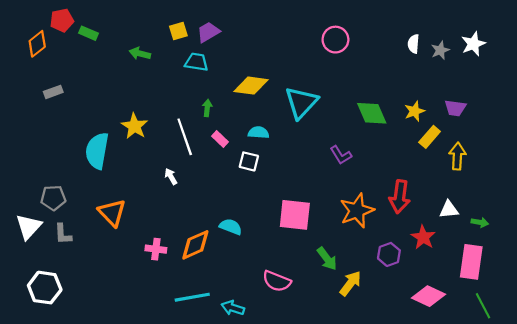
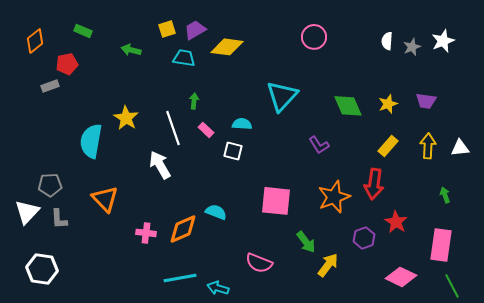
red pentagon: (62, 20) -> (67, 64), moved
yellow diamond: (251, 86) -> (227, 47), moved
yellow rectangle: (430, 137) -> (388, 146), moved
white arrow: (171, 176) -> (160, 165), size x1.8
white triangle: (449, 210) -> (460, 148), moved
green arrow: (480, 222) -> (445, 195), moved, turned -119

